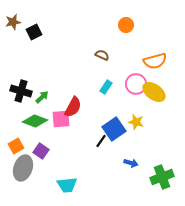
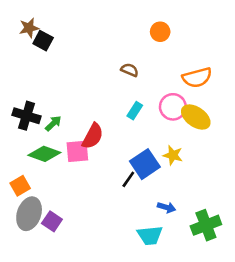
brown star: (13, 22) -> (29, 28), moved
black square: (34, 32) -> (43, 41), turned -35
purple square: (41, 151) -> (52, 221), moved
cyan trapezoid: (67, 185) -> (150, 235), moved

